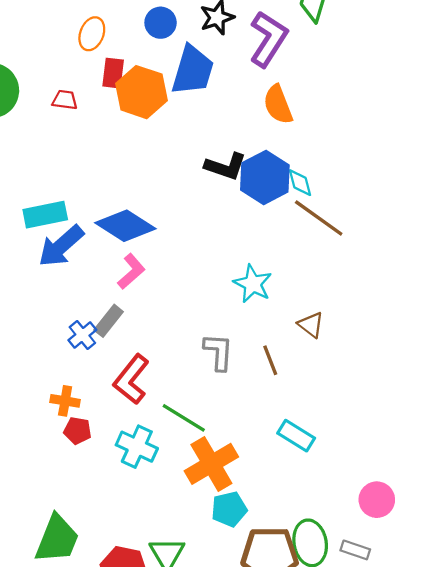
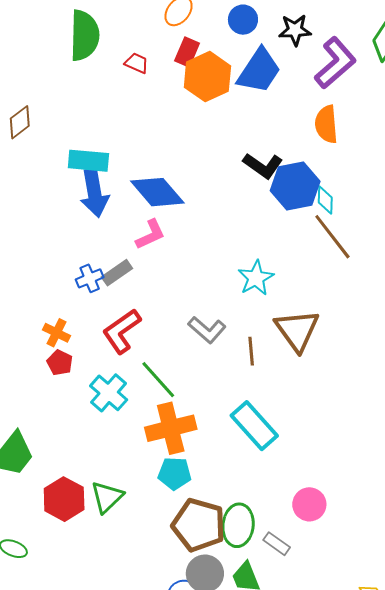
blue arrow: (61, 246) -> (94, 193), turned -75
brown triangle: (311, 325) -> (297, 330), size x1.8
gray L-shape: (218, 352) -> (207, 330), turned 111
cyan rectangle: (296, 436) -> (254, 426), size x1.4

